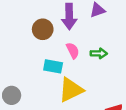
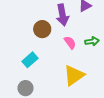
cyan rectangle: (53, 66) -> (30, 60), moved, turned -42

